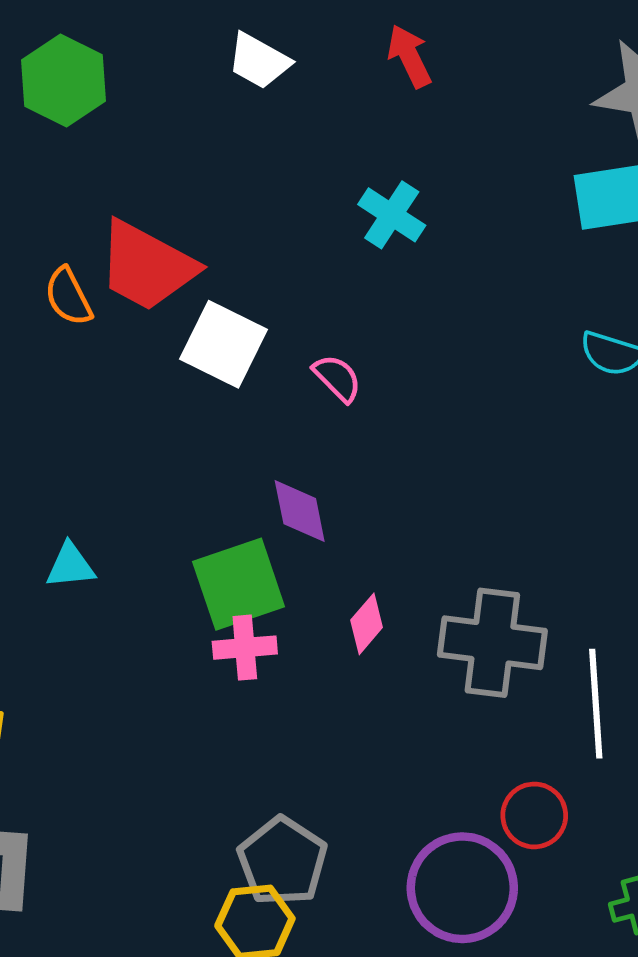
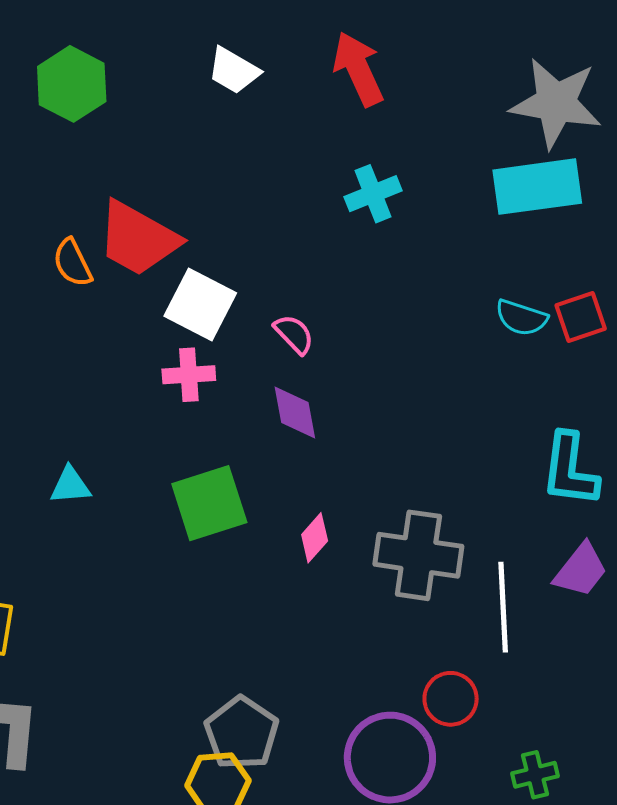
red arrow: (409, 56) -> (358, 69), size x1.4
cyan cross: (392, 215) -> (373, 194), moved, turned 34
purple diamond: (300, 511) -> (295, 413), moved
pink cross: (245, 648) -> (189, 375), moved

